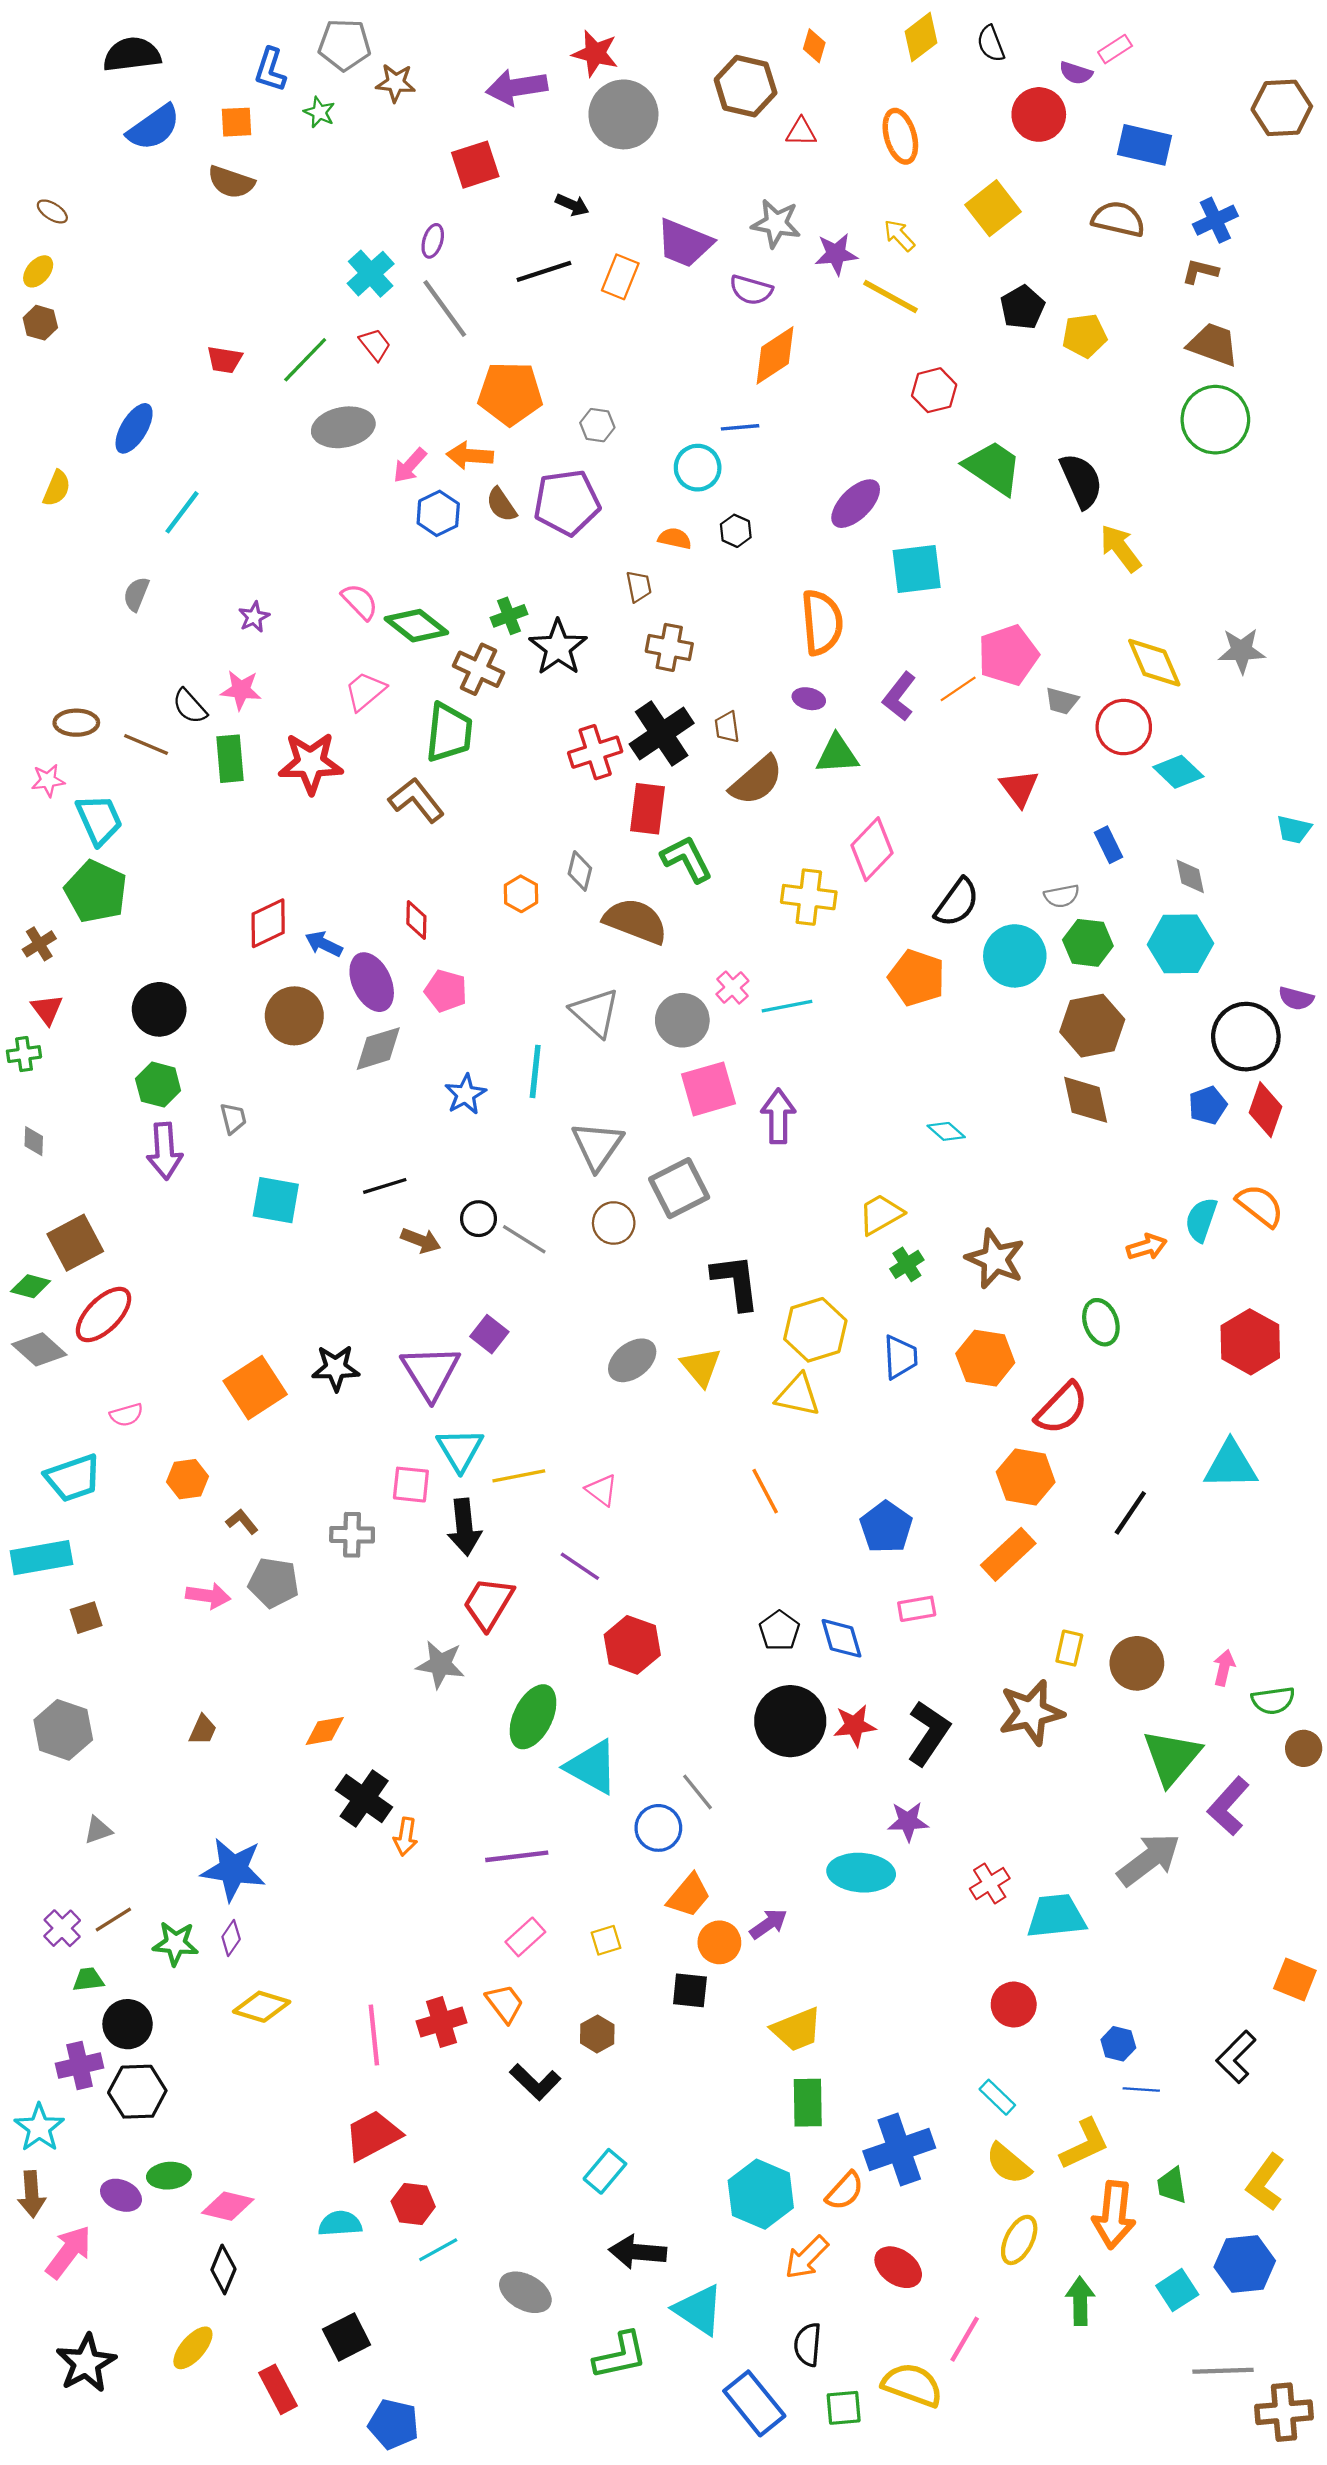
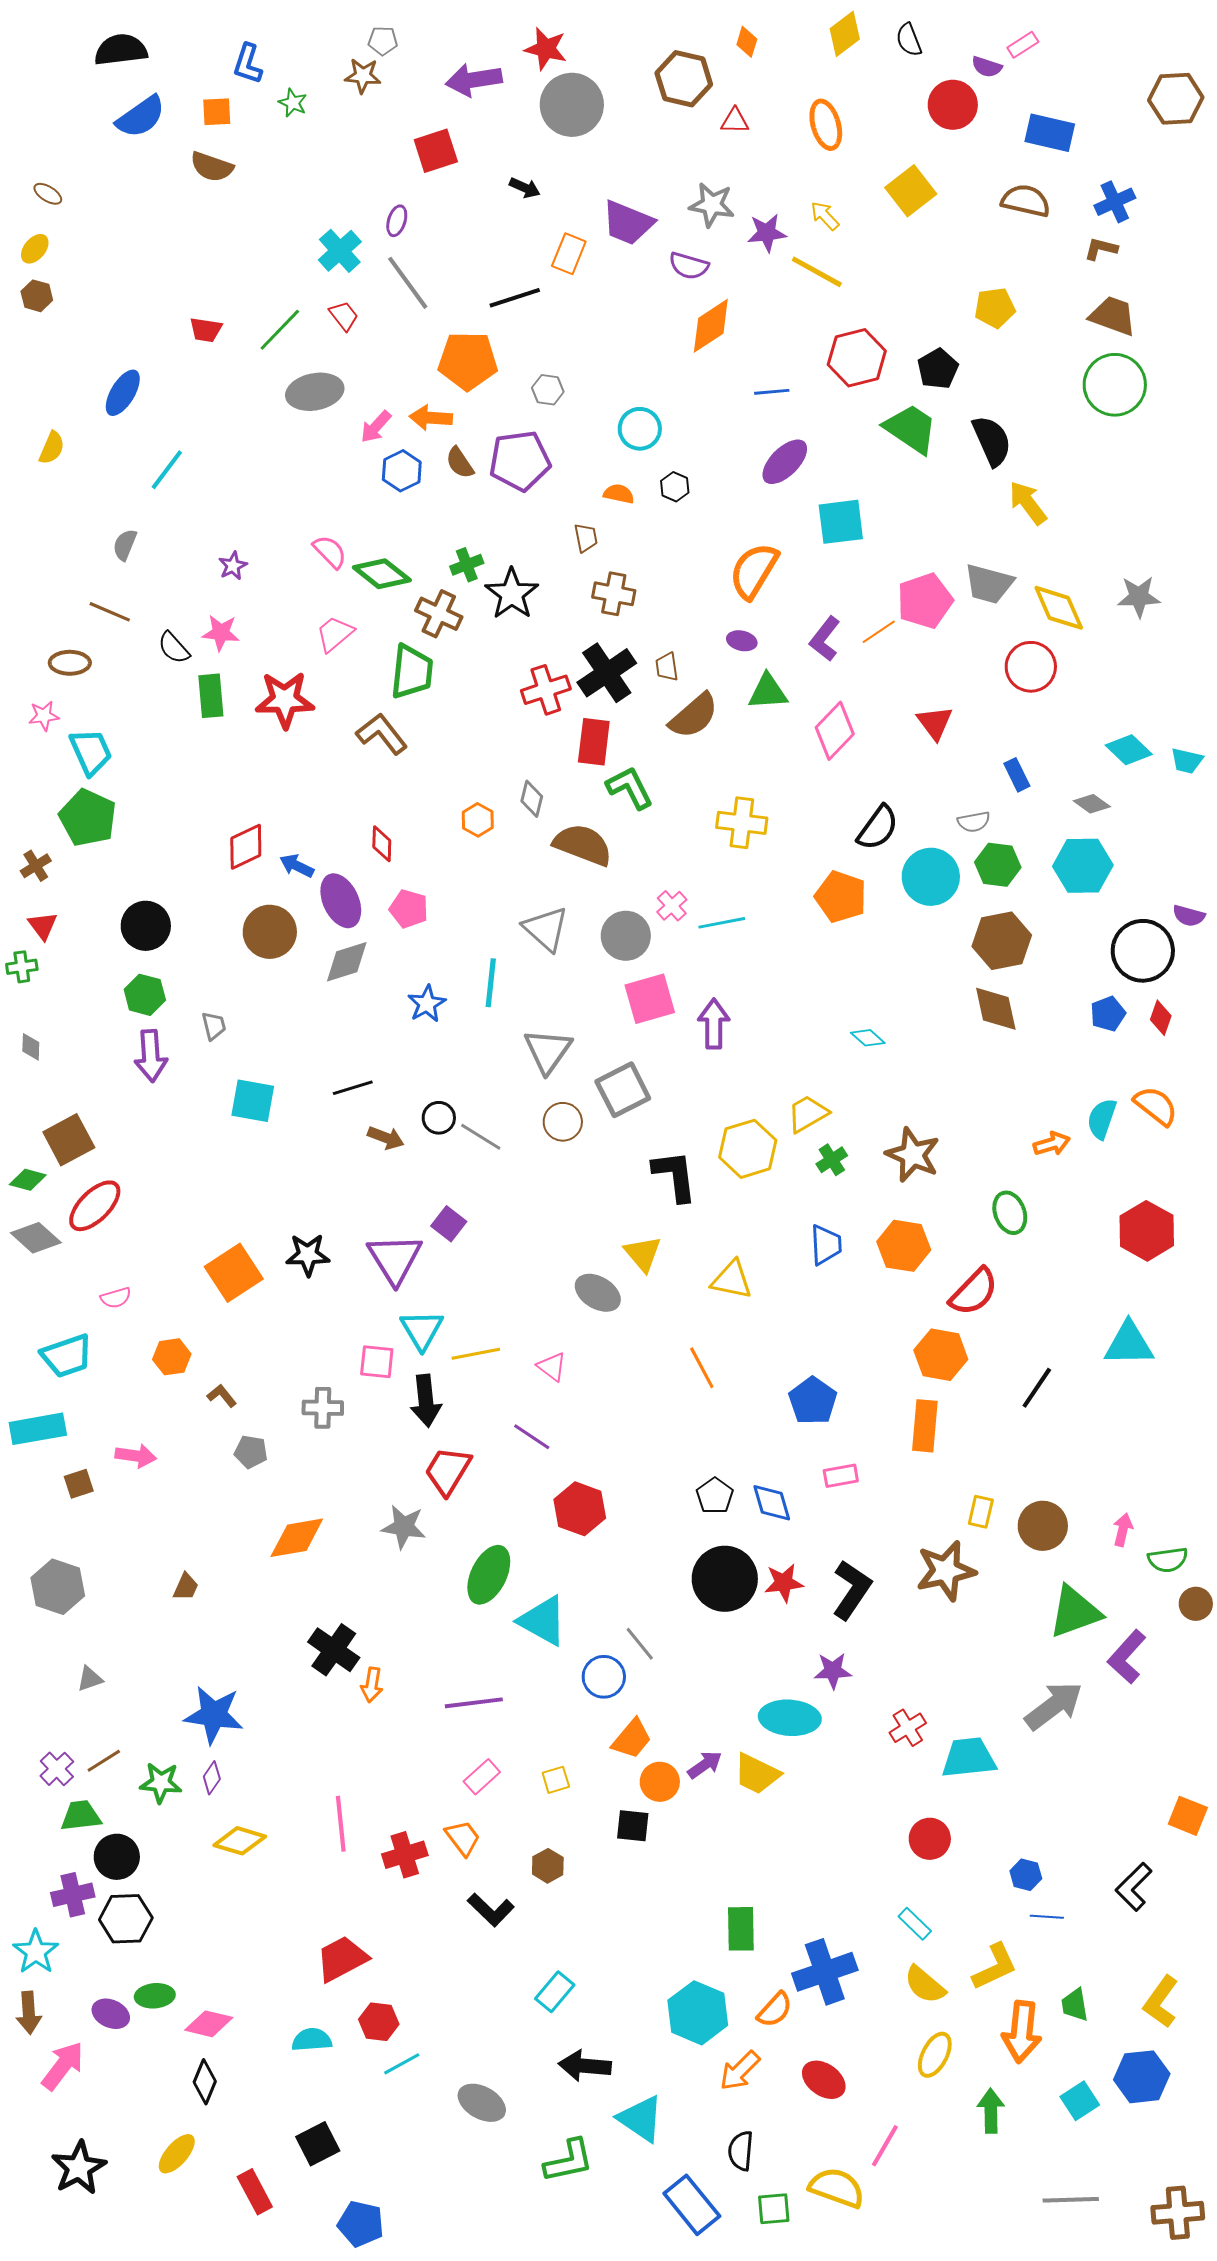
gray pentagon: (344, 45) -> (383, 41), moved, size x0.6
black line: (544, 271) -> (515, 298), moved
black pentagon: (1022, 307) -> (938, 369), moved
red hexagon: (934, 390) -> (857, 358), size x1.4
blue line: (740, 427) -> (772, 392), moved
orange semicircle: (822, 622) -> (754, 571), turned -144
gray trapezoid: (1062, 701) -> (989, 584), moved, size x1.6
brown line: (146, 744) -> (110, 612), moved
cyan diamond: (1178, 772) -> (1129, 750), moved
pink diamond: (872, 849) -> (835, 731), moved
gray diamond: (1190, 876) -> (1092, 804), turned -42
red diamond: (1265, 1110) -> (1161, 1018), size x0.7
yellow hexagon: (815, 1330) -> (748, 1149), moved
gray ellipse: (632, 1360) -> (598, 1293), moved, turned 69
orange rectangle: (1008, 1554) -> (925, 1426), turned -42
gray pentagon: (274, 1583) -> (251, 1452), size x0.7
pink arrow: (208, 1596) -> (136, 1456), moved
orange diamond: (325, 1731) -> (297, 1538), moved, size x1.5
green triangle: (1172, 1757) -> (1075, 1612), turned 30
green trapezoid: (88, 1979) -> (81, 1816), size x1.4
yellow trapezoid: (797, 2030) -> (757, 1774), moved, turned 48
pink line: (374, 2035) -> (341, 1824), moved
gray line: (1223, 2371) -> (1071, 2200), moved

